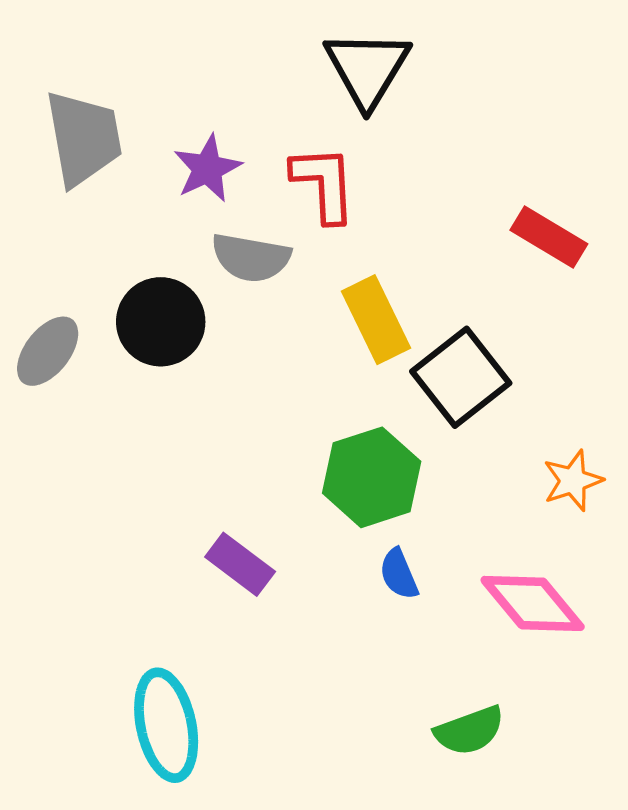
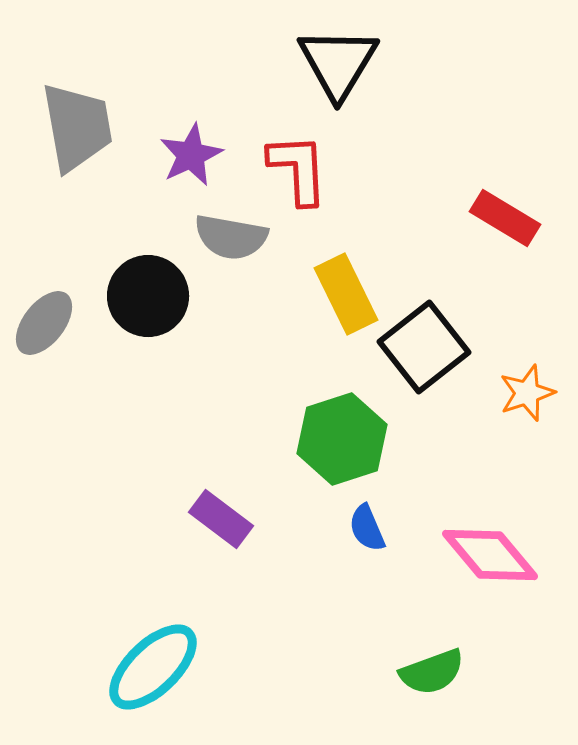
orange star: (573, 481) -> (527, 393), moved
cyan ellipse: (166, 725) -> (153, 667), turned 58

